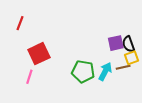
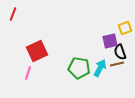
red line: (20, 23) -> (13, 14), moved
black semicircle: (128, 44) -> (120, 52), moved
yellow square: (132, 58) -> (125, 28), moved

